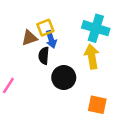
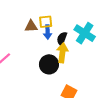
black semicircle: (44, 56) -> (62, 39), moved
yellow arrow: (92, 57) -> (62, 53), moved

